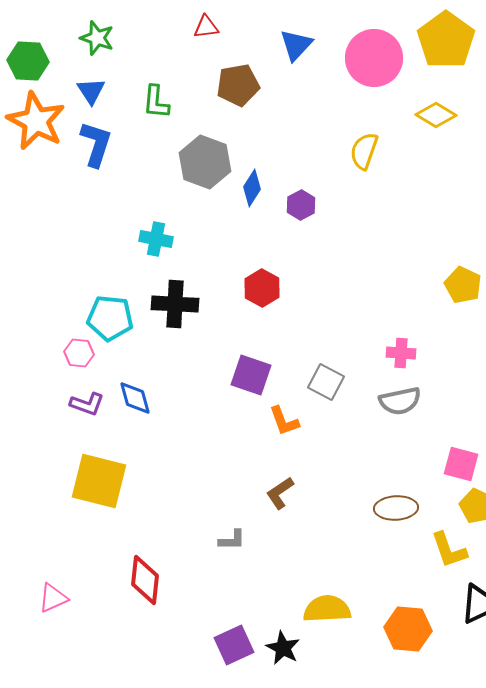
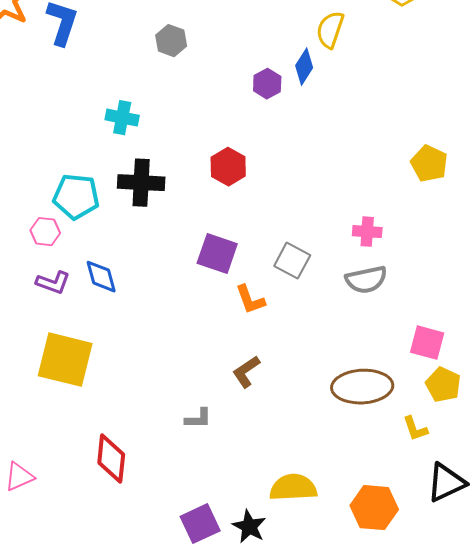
gray hexagon: (205, 162) -> (171, 41), size x0.6
blue diamond: (252, 188) -> (304, 67), moved
brown ellipse: (396, 508) -> (362, 387), size x1.4
yellow L-shape: (449, 550) -> (415, 429), size x0.7

